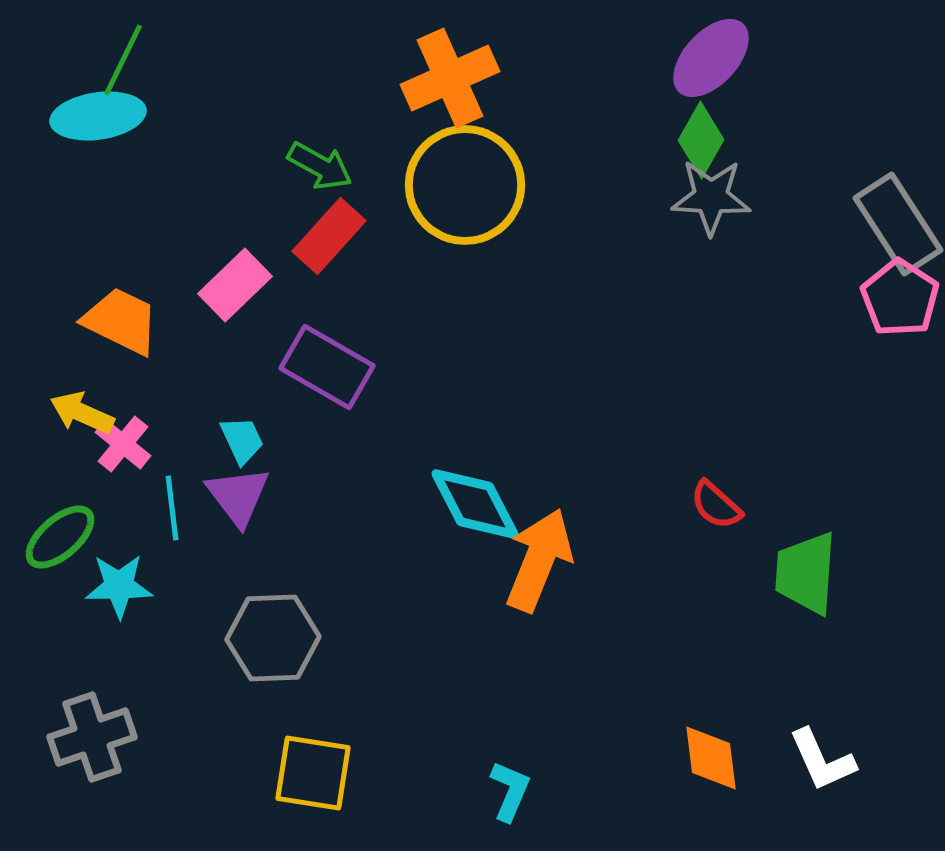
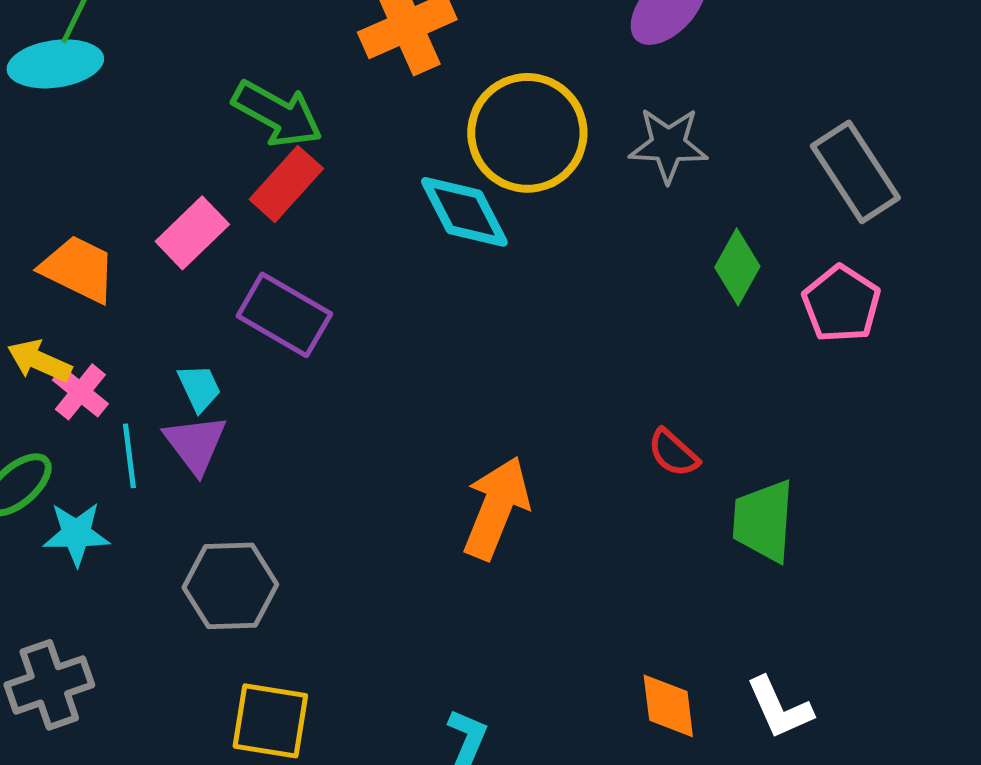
green diamond: (701, 140) -> (737, 267), moved
green arrow: (320, 166) -> (277, 114), size x1.4
yellow circle: (465, 185) -> (527, 133), moved
pink pentagon: (900, 298) -> (841, 304), moved
cyan diamond: (475, 504) -> (464, 212), moved

